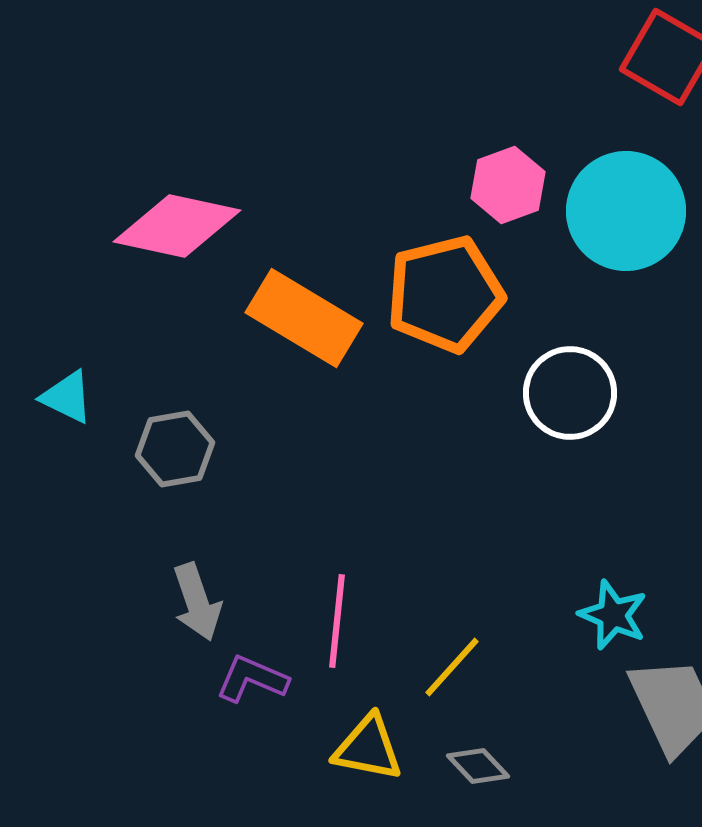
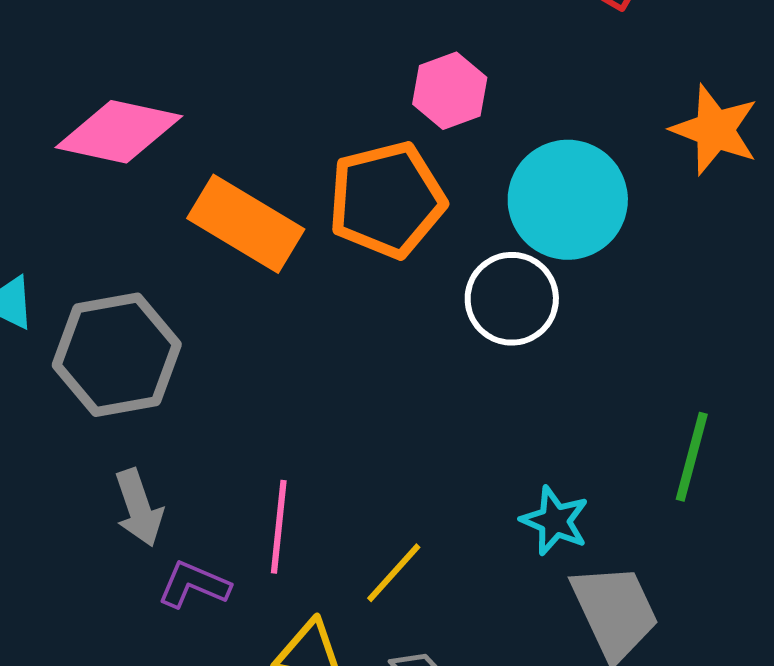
cyan circle: (626, 211) -> (568, 200), moved
gray hexagon: (175, 449) -> (117, 355), size x1.6

